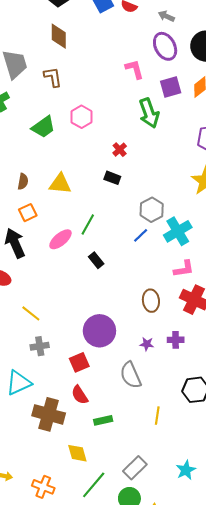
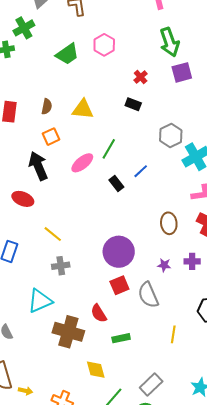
purple square: (171, 87) -> (182, 72), moved
blue line: (141, 235) -> (141, 171), moved
red square: (79, 362) -> (119, 285), moved

